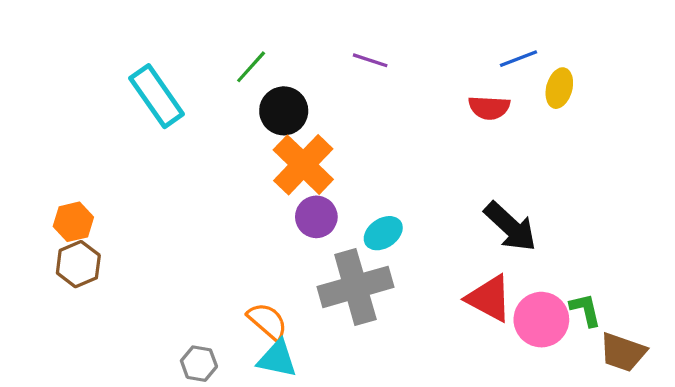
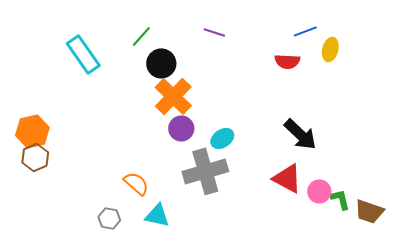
orange hexagon: (73, 222) -> (32, 131), size x1.4
green L-shape: (585, 310) -> (340, 199), moved
pink circle: (541, 320) -> (319, 191), size x0.7
orange semicircle: (267, 321) -> (136, 183), moved

